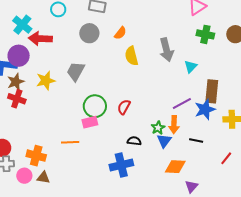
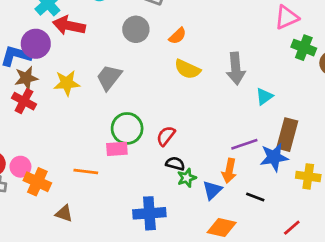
green cross: (205, 34) -> (304, 48), moved
yellow semicircle: (132, 56) -> (187, 69), turned -60
green star: (158, 128) -> (187, 178), moved
black semicircle: (134, 141) -> (175, 164), moved
pink circle: (24, 176) -> (20, 167), moved
brown triangle: (43, 178) -> (64, 214), moved

